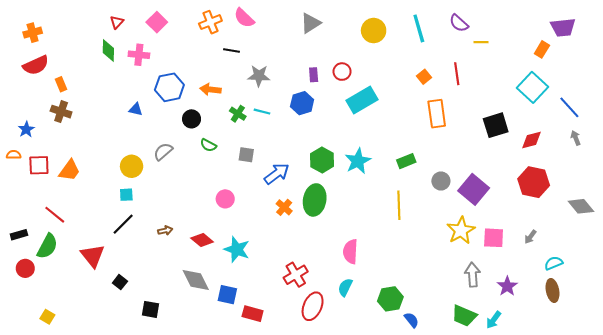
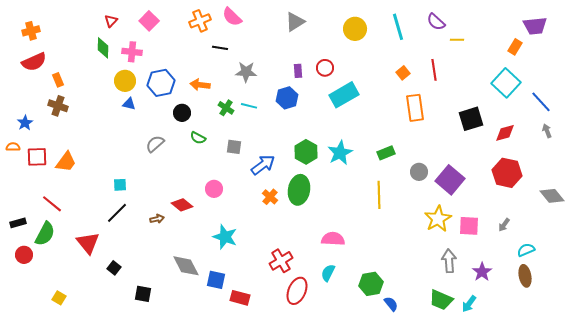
yellow circle: (132, 166) -> (125, 81), moved
red diamond: (202, 240) -> (182, 205), moved
pink semicircle: (350, 252) -> (333, 239), turned 90
yellow square: (47, 317) -> (59, 298), moved

